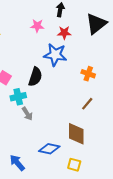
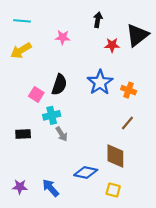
pink star: (37, 26) -> (63, 37), moved
red star: (64, 33) -> (112, 45), moved
blue star: (55, 55) -> (100, 82), moved, turned 30
black semicircle: (35, 77) -> (59, 85), moved

